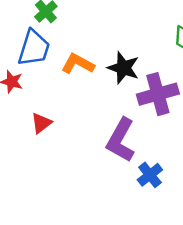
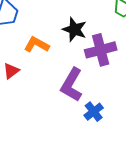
orange L-shape: (78, 64) -> (37, 45), moved

